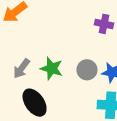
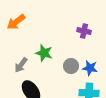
green star: (52, 68) -> (44, 53), moved

